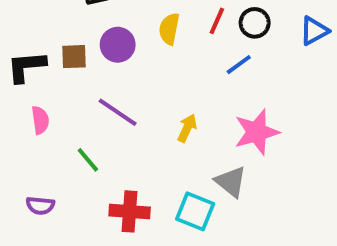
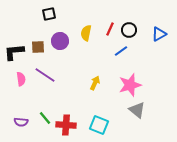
purple line: (118, 112) -> (45, 75), moved
green line: (88, 160) -> (45, 118), moved
gray triangle: (231, 182) -> (137, 110), moved

